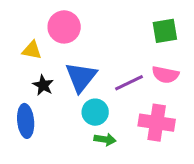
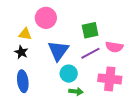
green square: (165, 31) -> (90, 30), moved
black star: (43, 85) -> (21, 52), moved

